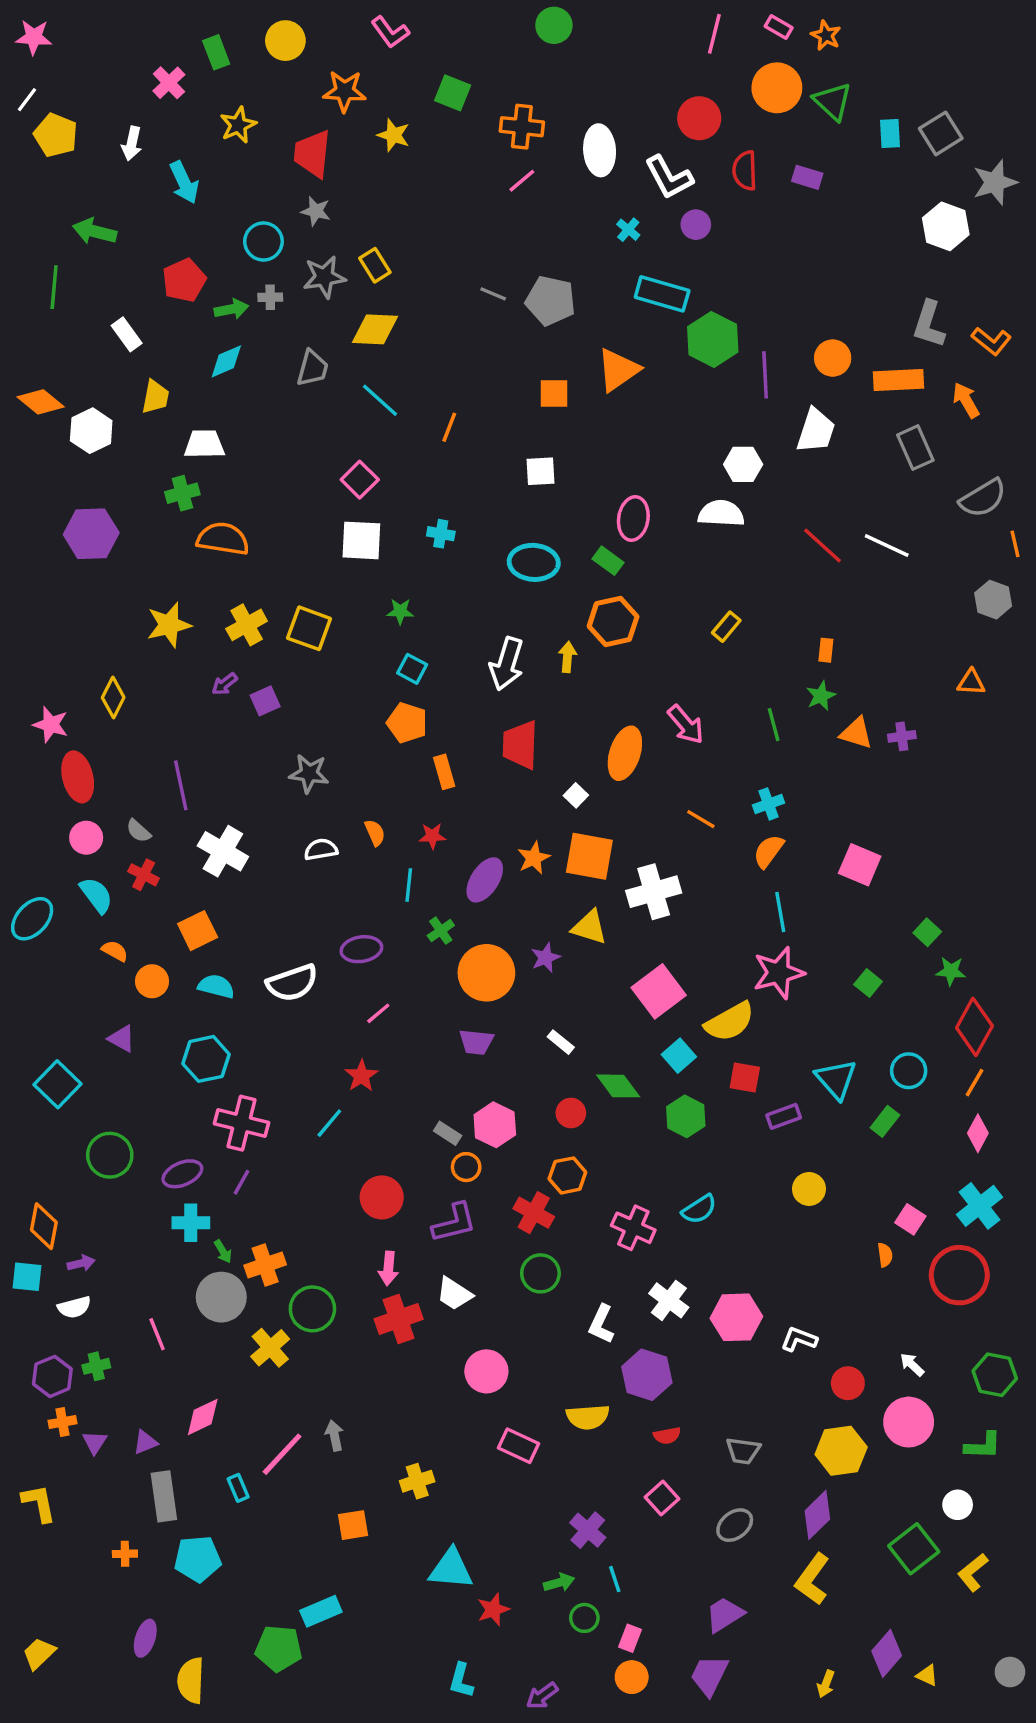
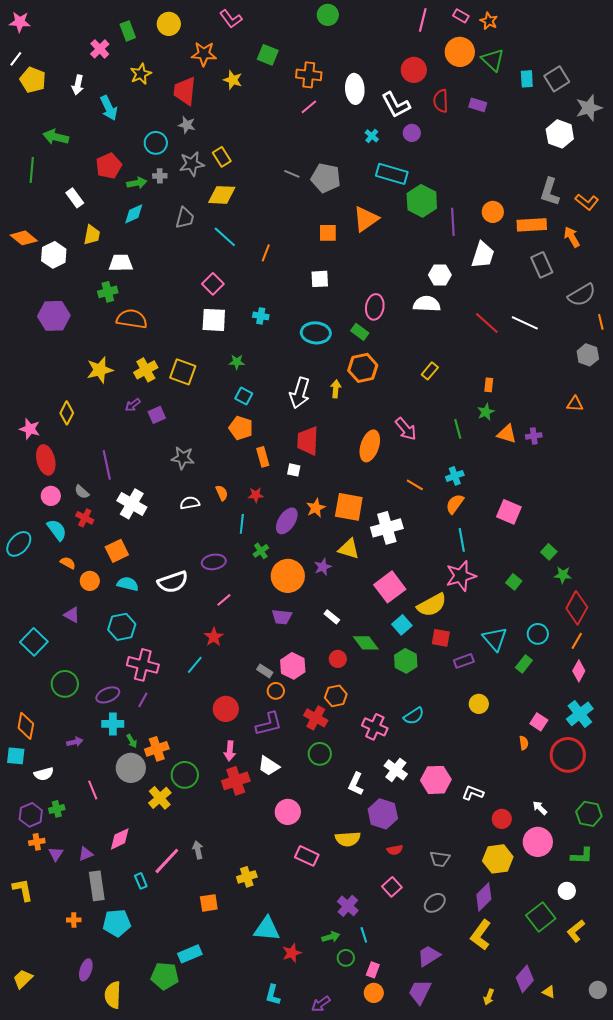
white square: (576, 795) -> (294, 470), moved, turned -32
purple arrow: (81, 1263) -> (75, 742), moved

